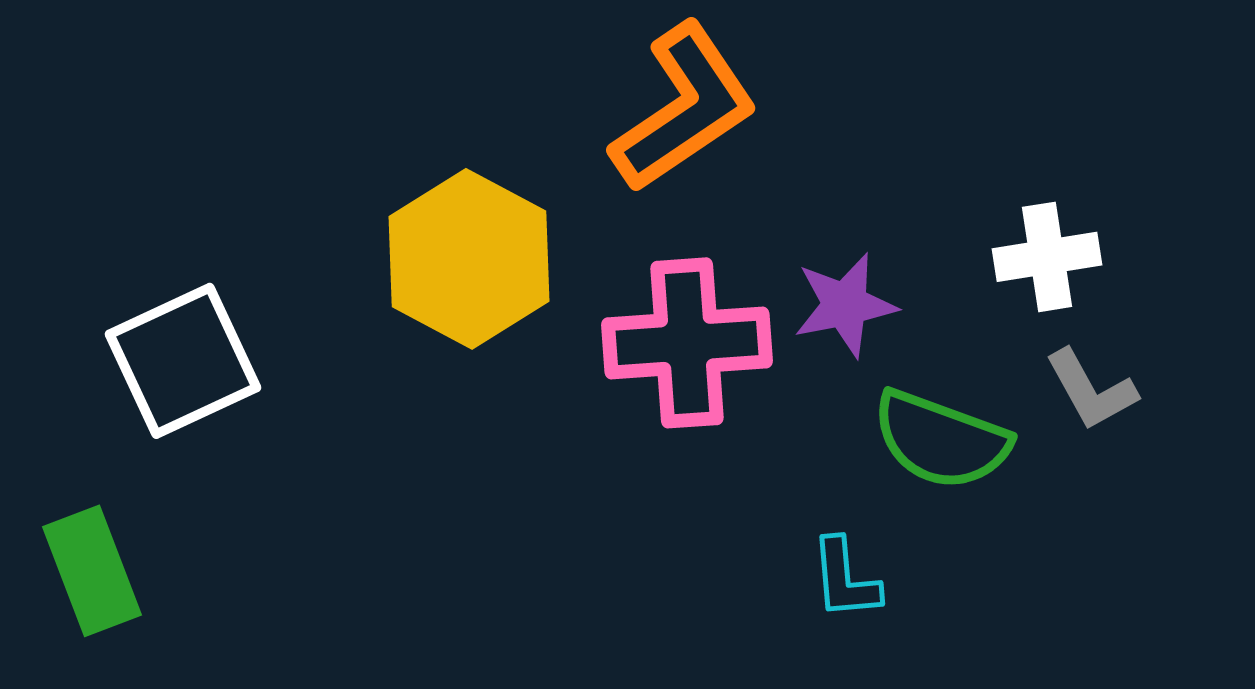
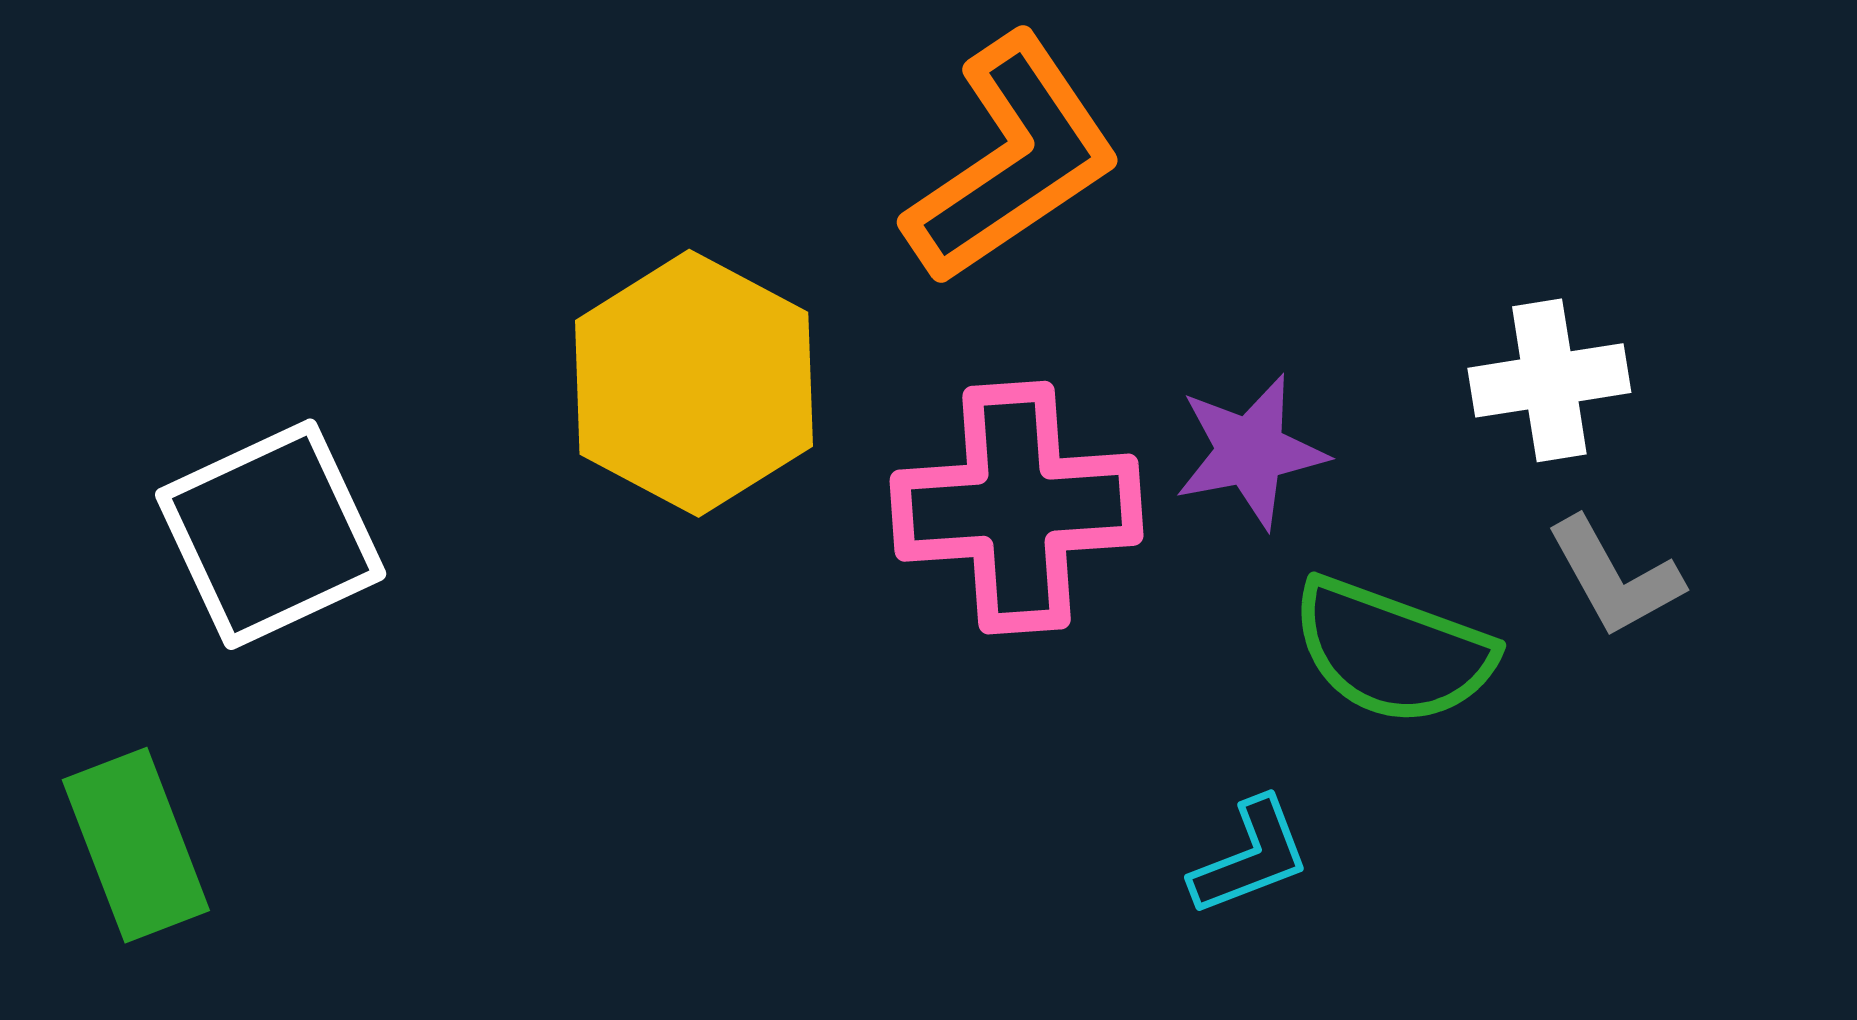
cyan L-shape: (845, 579) -> (1250, 857), turned -106

